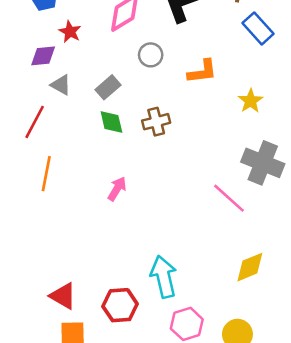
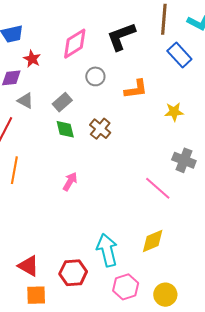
yellow star: (251, 101) -> (174, 112), turned 30
brown cross: (156, 122) -> (100, 129), turned -35
gray cross: (263, 163) -> (184, 160), size x0.7
yellow diamond: (250, 267) -> (153, 241), moved

